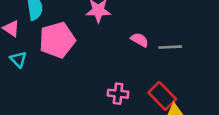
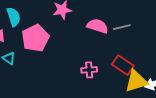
pink semicircle: (140, 40) -> (98, 26), size x1.5

